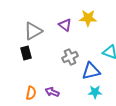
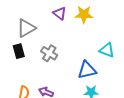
purple triangle: (65, 25) -> (60, 13), moved
gray cross: (70, 57) -> (49, 53), moved, turned -35

